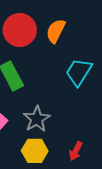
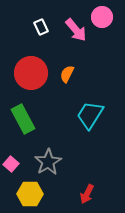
orange semicircle: (56, 31) -> (67, 74), size x0.7
yellow hexagon: (35, 151) -> (30, 194), moved

